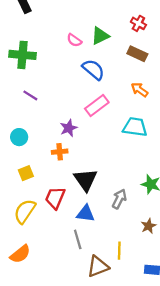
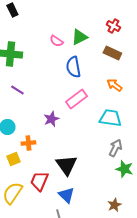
blue semicircle: (93, 70) -> (73, 67), turned -140
orange cross: (60, 152) -> (28, 143), moved
gray arrow: (119, 199) -> (115, 148), moved
blue triangle: (86, 214) -> (66, 195), turned 36
brown star: (149, 226) -> (114, 205), moved

